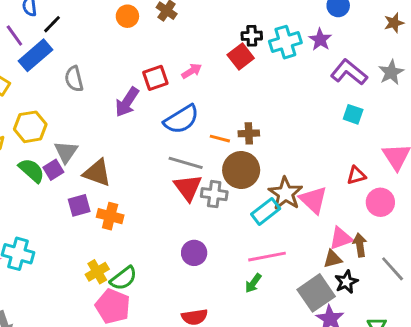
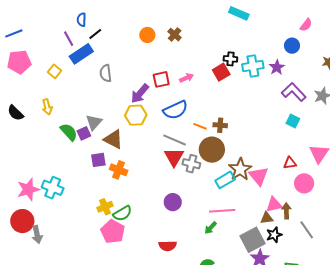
yellow hexagon: (30, 127) -> (136, 115), moved

